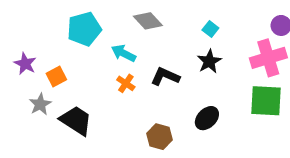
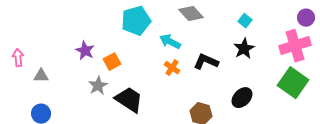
green square: (266, 101) -> (293, 83), turned 32

